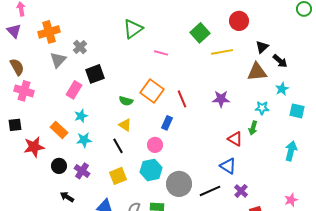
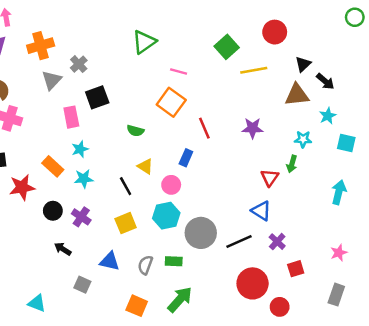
pink rectangle: (74, 90) -> (71, 117), turned -42
orange square: (152, 91) -> (171, 102), moved
yellow triangle: (125, 125) -> (145, 166), moved
red triangle: (235, 139) -> (270, 177), turned 35

